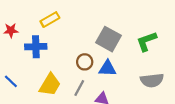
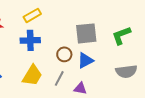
gray square: (109, 39) -> (86, 33), turned -35
blue cross: (36, 47) -> (30, 40), moved
blue triangle: (107, 68) -> (85, 60), turned -30

